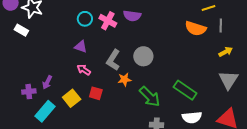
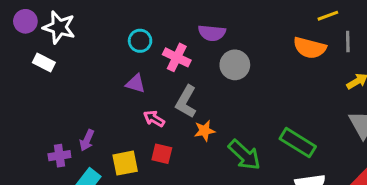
pink cross: (108, 21) -> (177, 57), moved
gray circle: (143, 56) -> (235, 65), moved
pink arrow: (84, 70) -> (154, 119), moved
yellow square: (72, 98) -> (125, 163), turned 30

